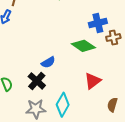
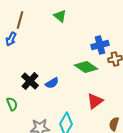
black cross: (37, 81) -> (30, 81), moved

